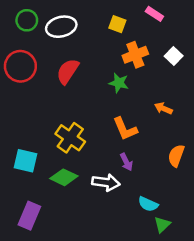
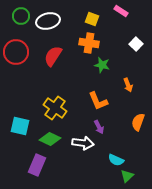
orange cross: (135, 55) -> (89, 43), moved, turned 30
green star: (119, 83) -> (102, 65), moved
orange arrow: (163, 108) -> (128, 85), turned -136
purple rectangle: (29, 216) -> (37, 165), moved

